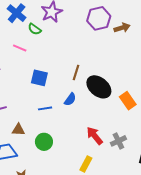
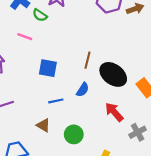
brown triangle: (18, 130) -> (43, 125), moved, turned 32
red arrow: (95, 136) -> (114, 112), moved
green circle: (44, 142) -> (74, 134), moved

